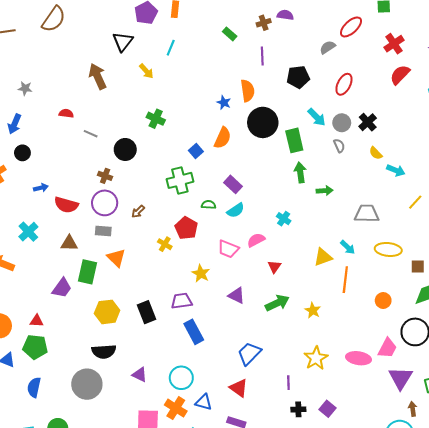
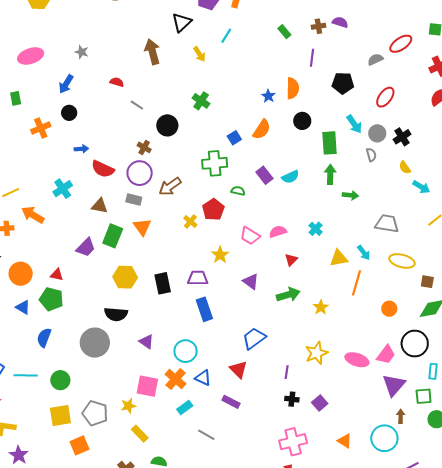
black circle: (263, 122) -> (302, 121), size x0.6
cyan semicircle: (236, 210) -> (290, 177), moved
brown arrow: (138, 212) -> (170, 186), size x1.6
cyan cross: (284, 219) -> (316, 229), moved

